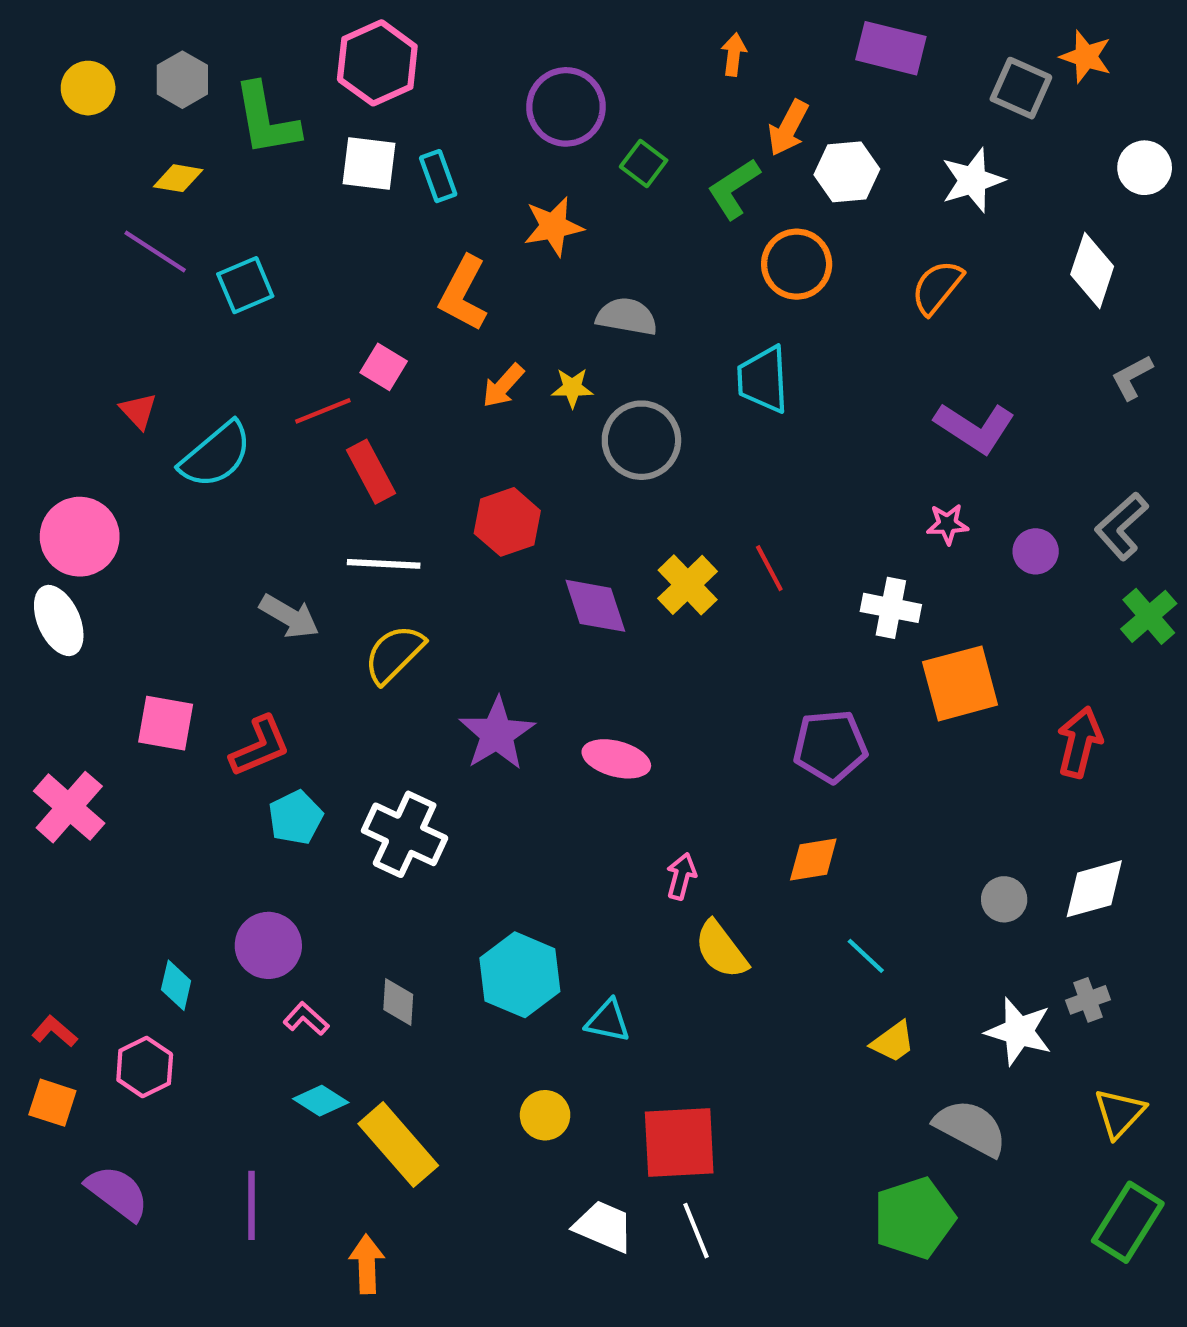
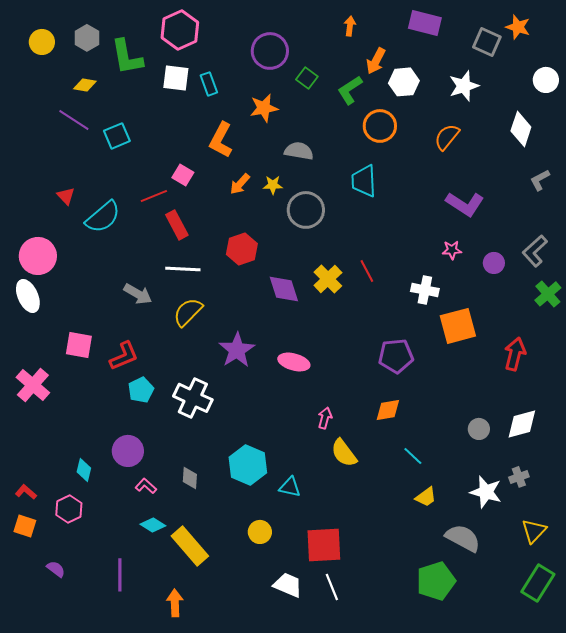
purple semicircle: (117, 1193) -> (56, 569), size x0.6

